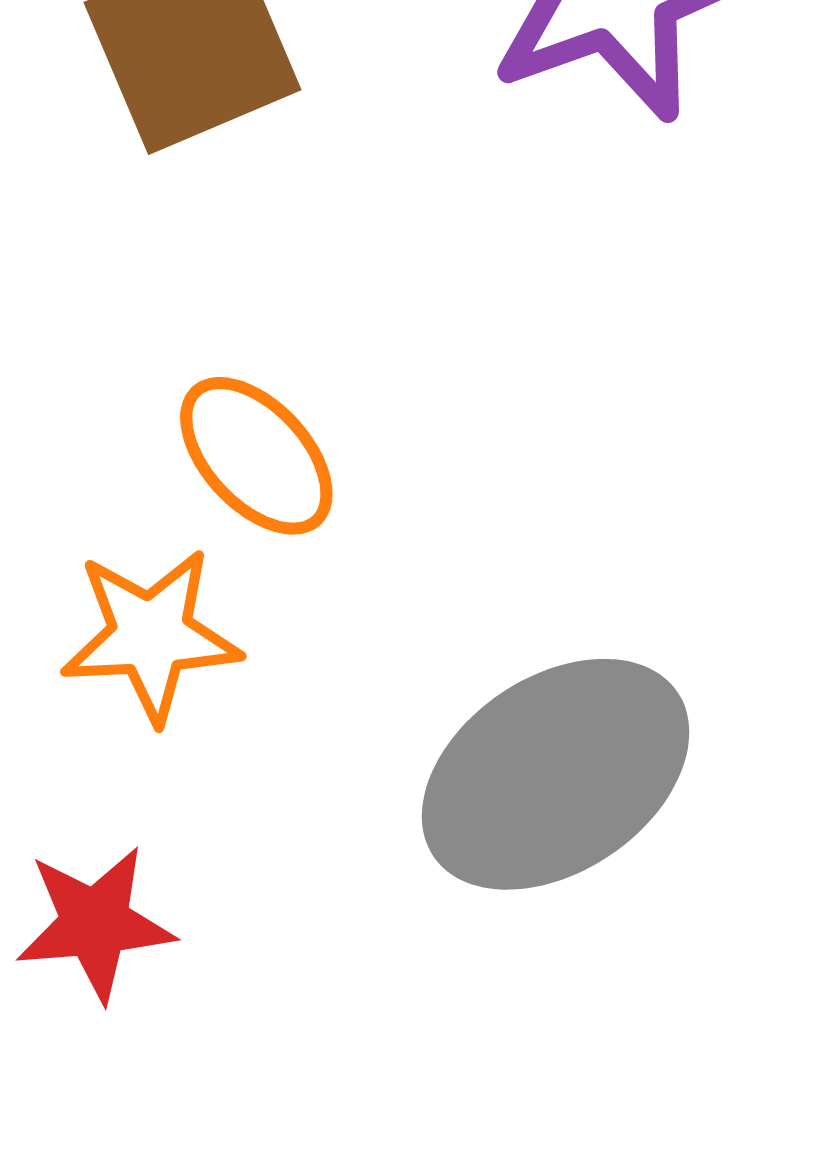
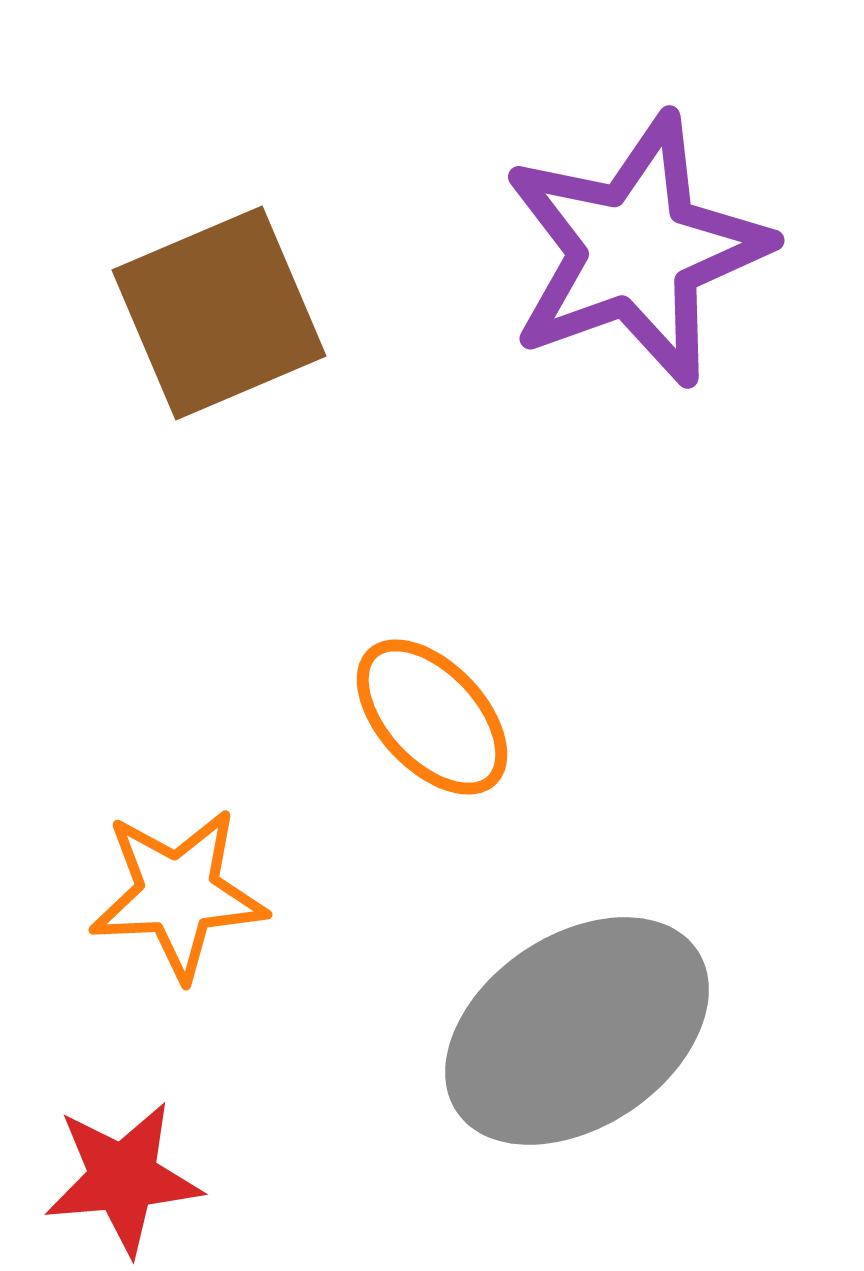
orange ellipse: (256, 456) -> (432, 717), moved

